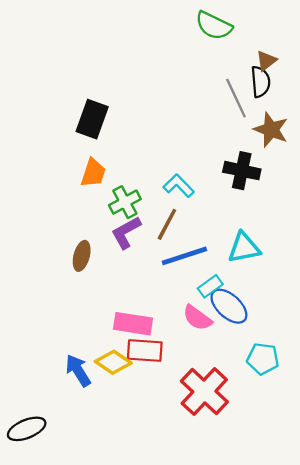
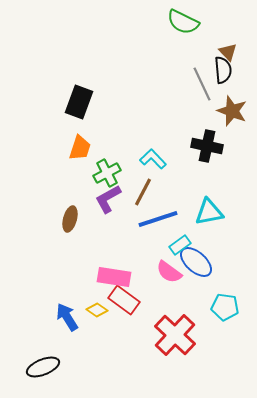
brown triangle: (266, 61) -> (228, 52), turned -36
red rectangle: (145, 351) -> (124, 300), turned 32
yellow diamond: (113, 362) -> (97, 310), size x0.7
black ellipse: (27, 429) -> (43, 367), moved

